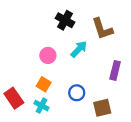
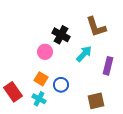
black cross: (65, 20) -> (61, 35), moved
cyan arrow: (79, 49) -> (84, 54), moved
blue circle: (77, 93) -> (61, 85), moved

